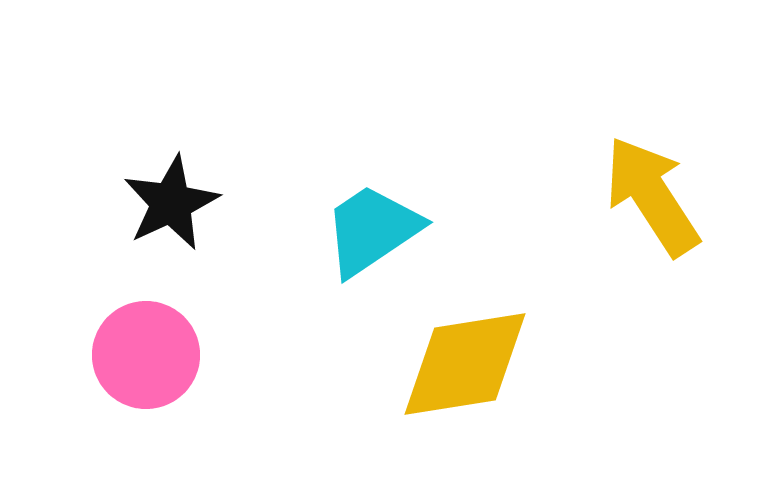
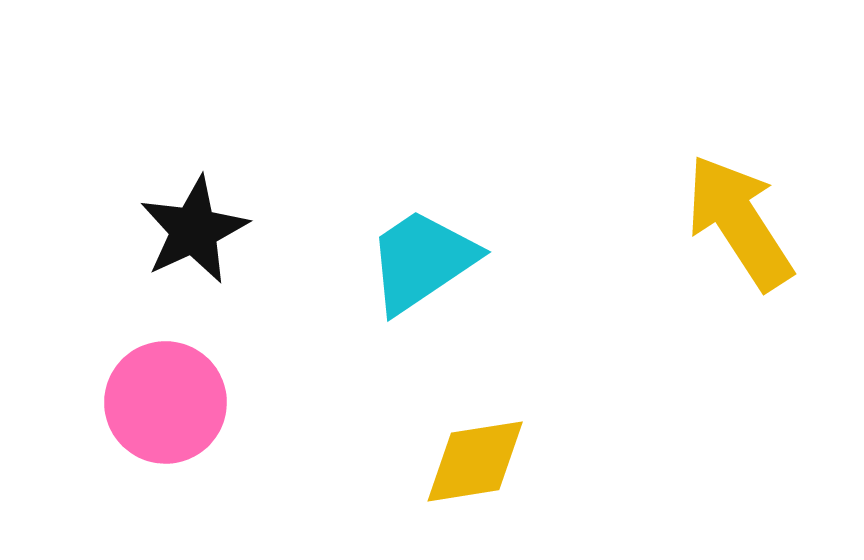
yellow diamond: (465, 364) -> (475, 461), moved, size x0.7

